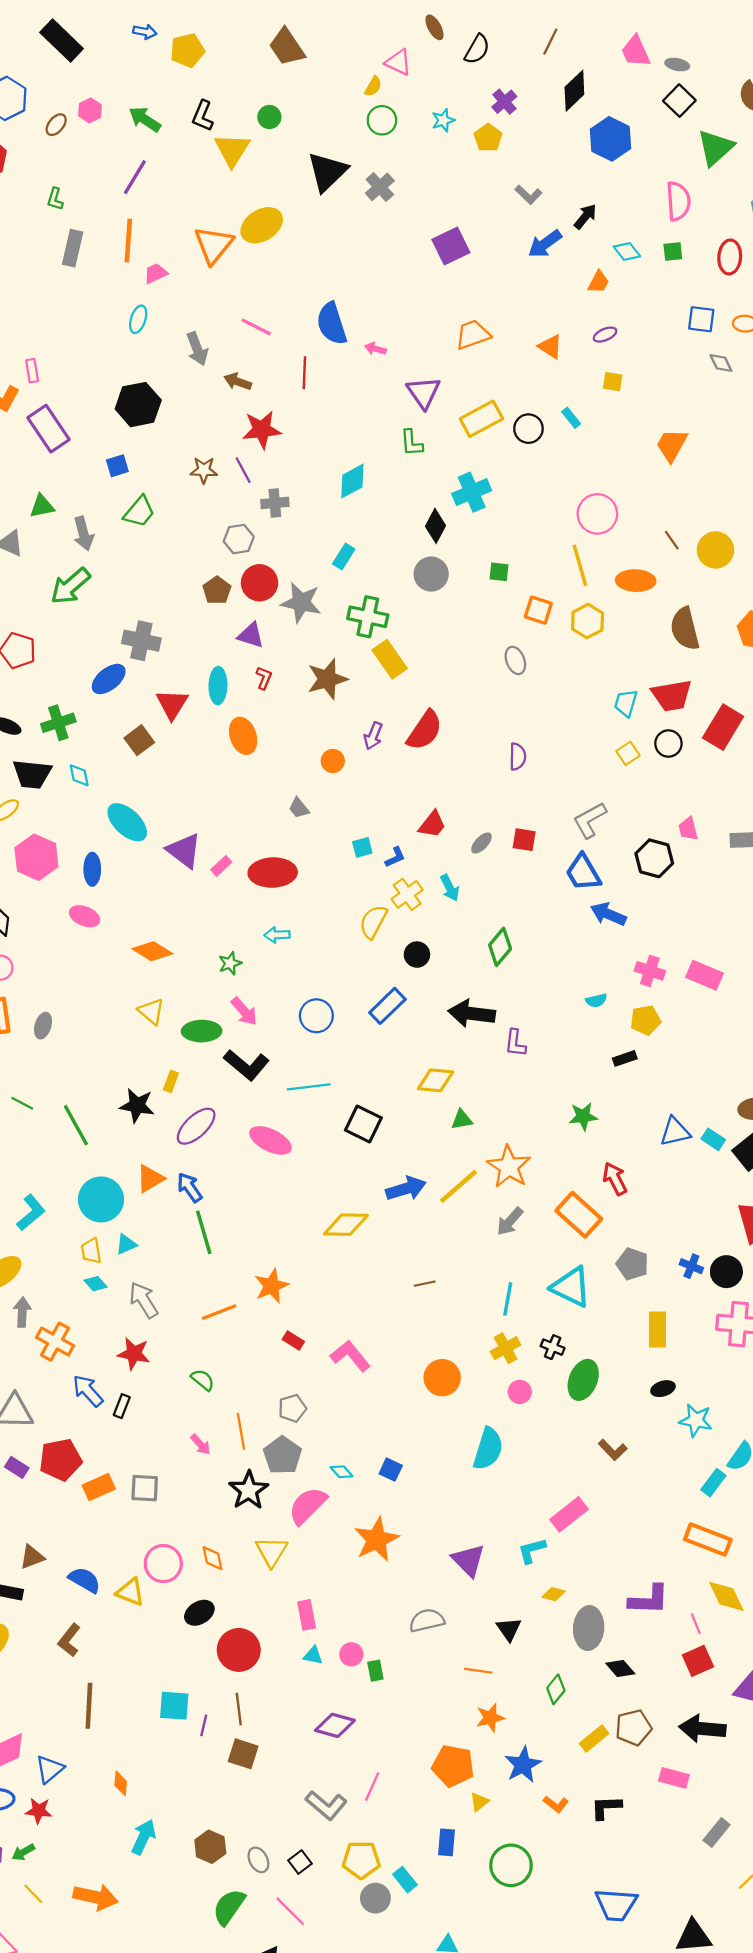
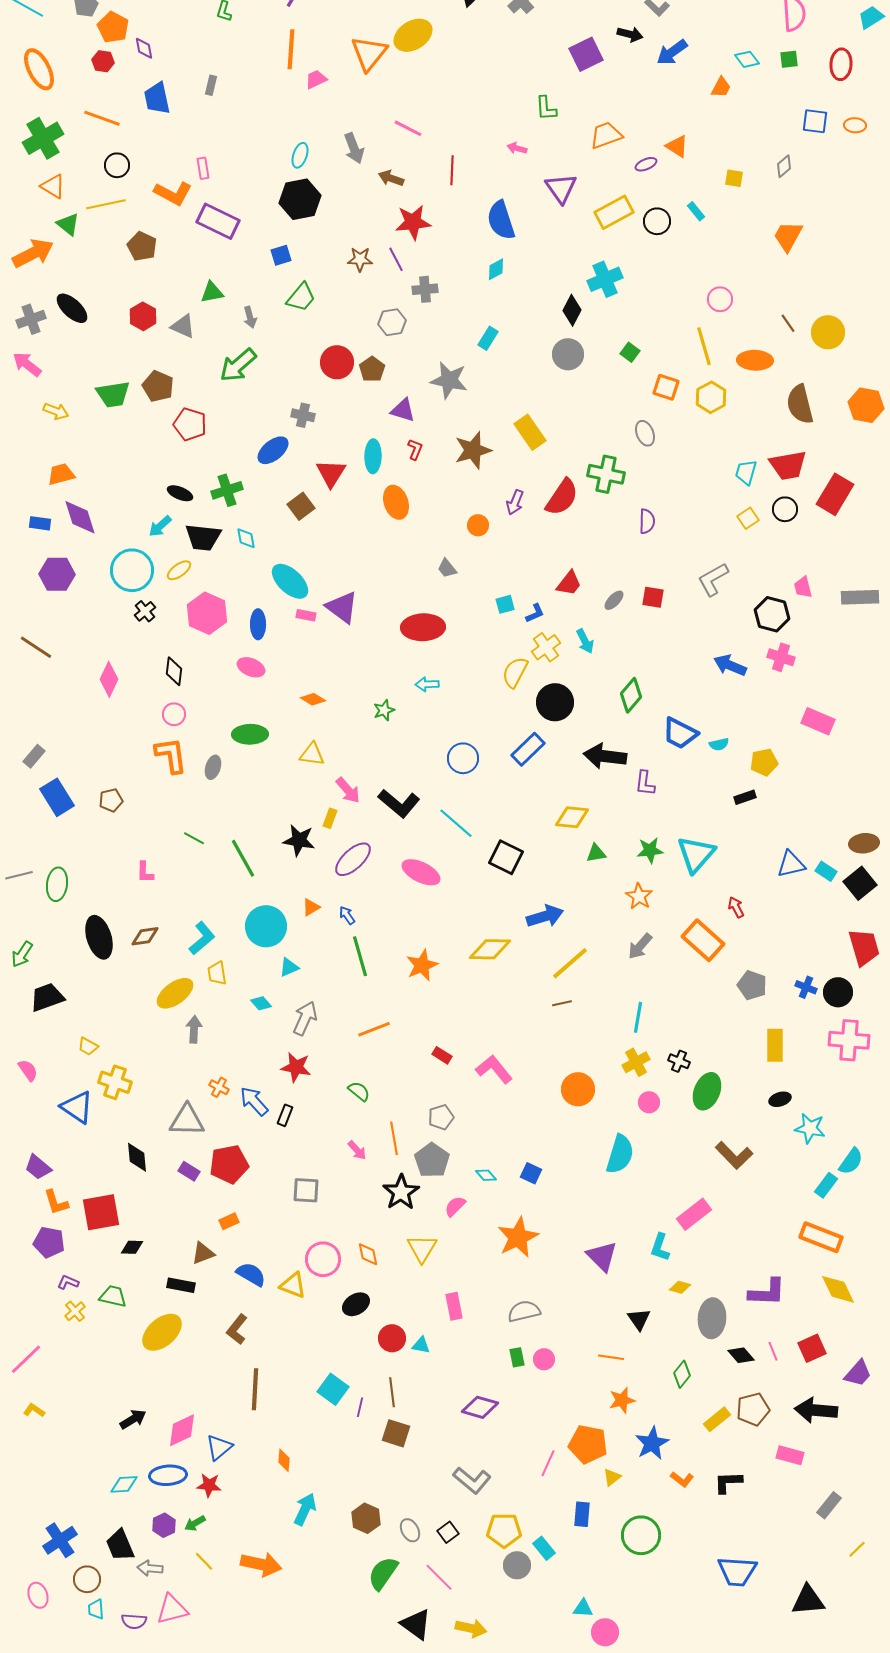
black arrow: (585, 216) -> (630, 34), moved, turned 65
gray rectangle: (73, 248) -> (211, 85), moved, size x0.6
cyan ellipse: (138, 319) -> (300, 155), moved
blue semicircle: (332, 324) -> (501, 220), moved
purple ellipse: (605, 335) -> (646, 164), moved
gray diamond: (721, 363) -> (784, 166), moved, turned 75
purple rectangle: (48, 429) -> (218, 221), turned -30
green L-shape: (411, 443) -> (546, 108), moved
cyan diamond: (352, 481) -> (496, 269), size x0.7
pink circle: (597, 514) -> (720, 299), size x0.7
gray arrow: (83, 534) -> (250, 317), size x0.7
green square: (499, 572) -> (630, 352), turned 30
red circle: (260, 583) -> (337, 362), moved
green cross: (368, 617) -> (606, 474), moved
gray cross: (141, 641) -> (303, 415), size x0.7
pink rectangle: (221, 866) -> (306, 615), moved, turned 54
blue trapezoid: (583, 873) -> (680, 733), moved, turned -33
orange diamond: (152, 951) -> (313, 699), size x0.7
black circle: (417, 955) -> (555, 702), size x1.6
pink cross: (650, 971) -> (781, 657), moved
yellow triangle: (151, 1011) -> (312, 754), turned -32
pink arrow: (244, 1011) -> (348, 790), moved
green ellipse: (202, 1031) -> (250, 734), moved
cyan line: (309, 1087) -> (456, 823), turned 48
green star: (583, 1116) -> (650, 850), moved
orange star: (509, 1167) -> (639, 896), size x0.7
orange triangle: (150, 1179) -> (311, 907), size x0.7
red arrow: (615, 1179) -> (736, 907), size x0.7
yellow line: (459, 1186) -> (570, 963), moved
blue arrow: (190, 1187) -> (347, 915), size x0.7
yellow trapezoid: (91, 1251) -> (217, 973), moved
orange star: (272, 1286) -> (422, 965), moved
cyan triangle: (571, 1287) -> (696, 854), moved, turned 45
gray arrow: (144, 1300) -> (305, 1018), turned 56
orange cross: (55, 1342) -> (219, 1087), moved, size x0.6
brown L-shape: (613, 1450) -> (734, 1155), size x1.4
orange rectangle: (99, 1487) -> (229, 1221), moved, size x0.7
pink semicircle: (308, 1506) -> (455, 1206), size x0.6
cyan L-shape: (532, 1550) -> (660, 1247), turned -56
gray semicircle: (427, 1620) -> (524, 1311), moved
pink line: (696, 1624) -> (773, 1351), moved
red circle: (239, 1650) -> (392, 1338), size x0.7
pink circle: (351, 1654) -> (544, 1359), moved
cyan triangle: (313, 1655) -> (421, 1345), moved
cyan square: (174, 1706) -> (333, 1389), turned 32
pink line: (372, 1787) -> (548, 1463), moved

